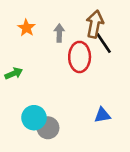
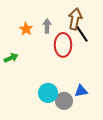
orange star: (26, 28) -> (26, 29), moved
cyan circle: (34, 118) -> (48, 93), moved
gray circle: (48, 128) -> (64, 101), moved

